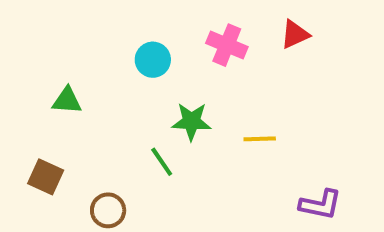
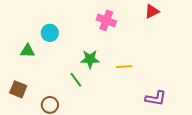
red triangle: (295, 34) -> (152, 11), moved
cyan circle: (153, 60) -> (50, 33), moved

